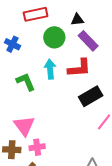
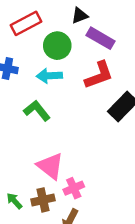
cyan arrow: (50, 69) -> (49, 76), moved, turned -72

